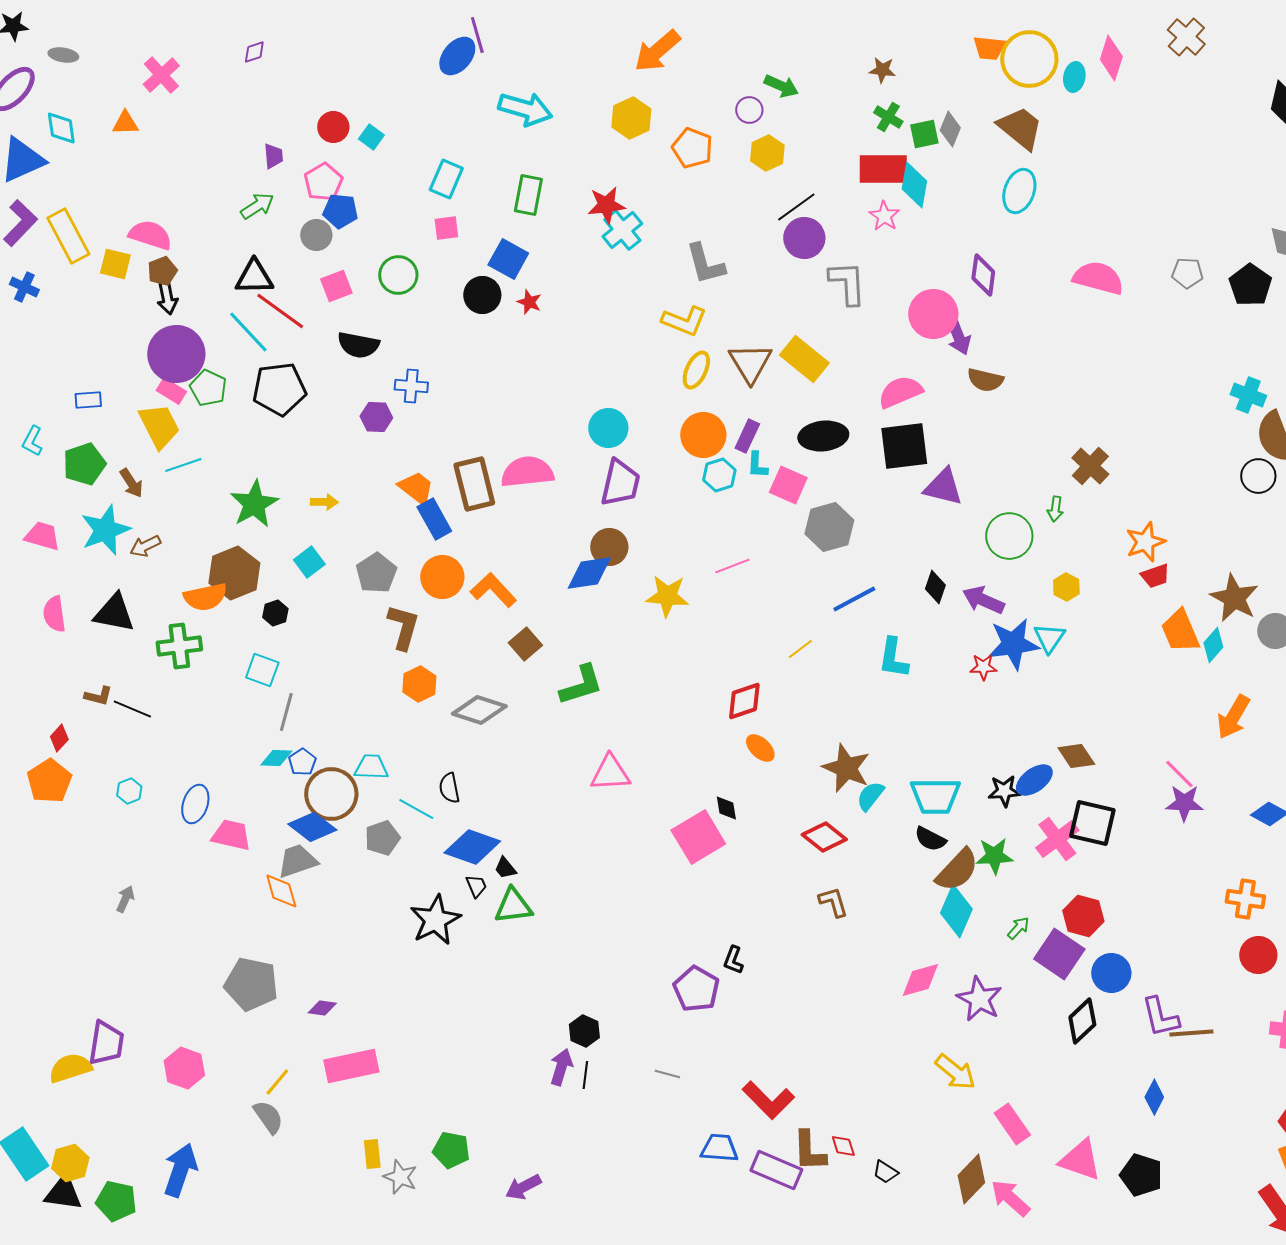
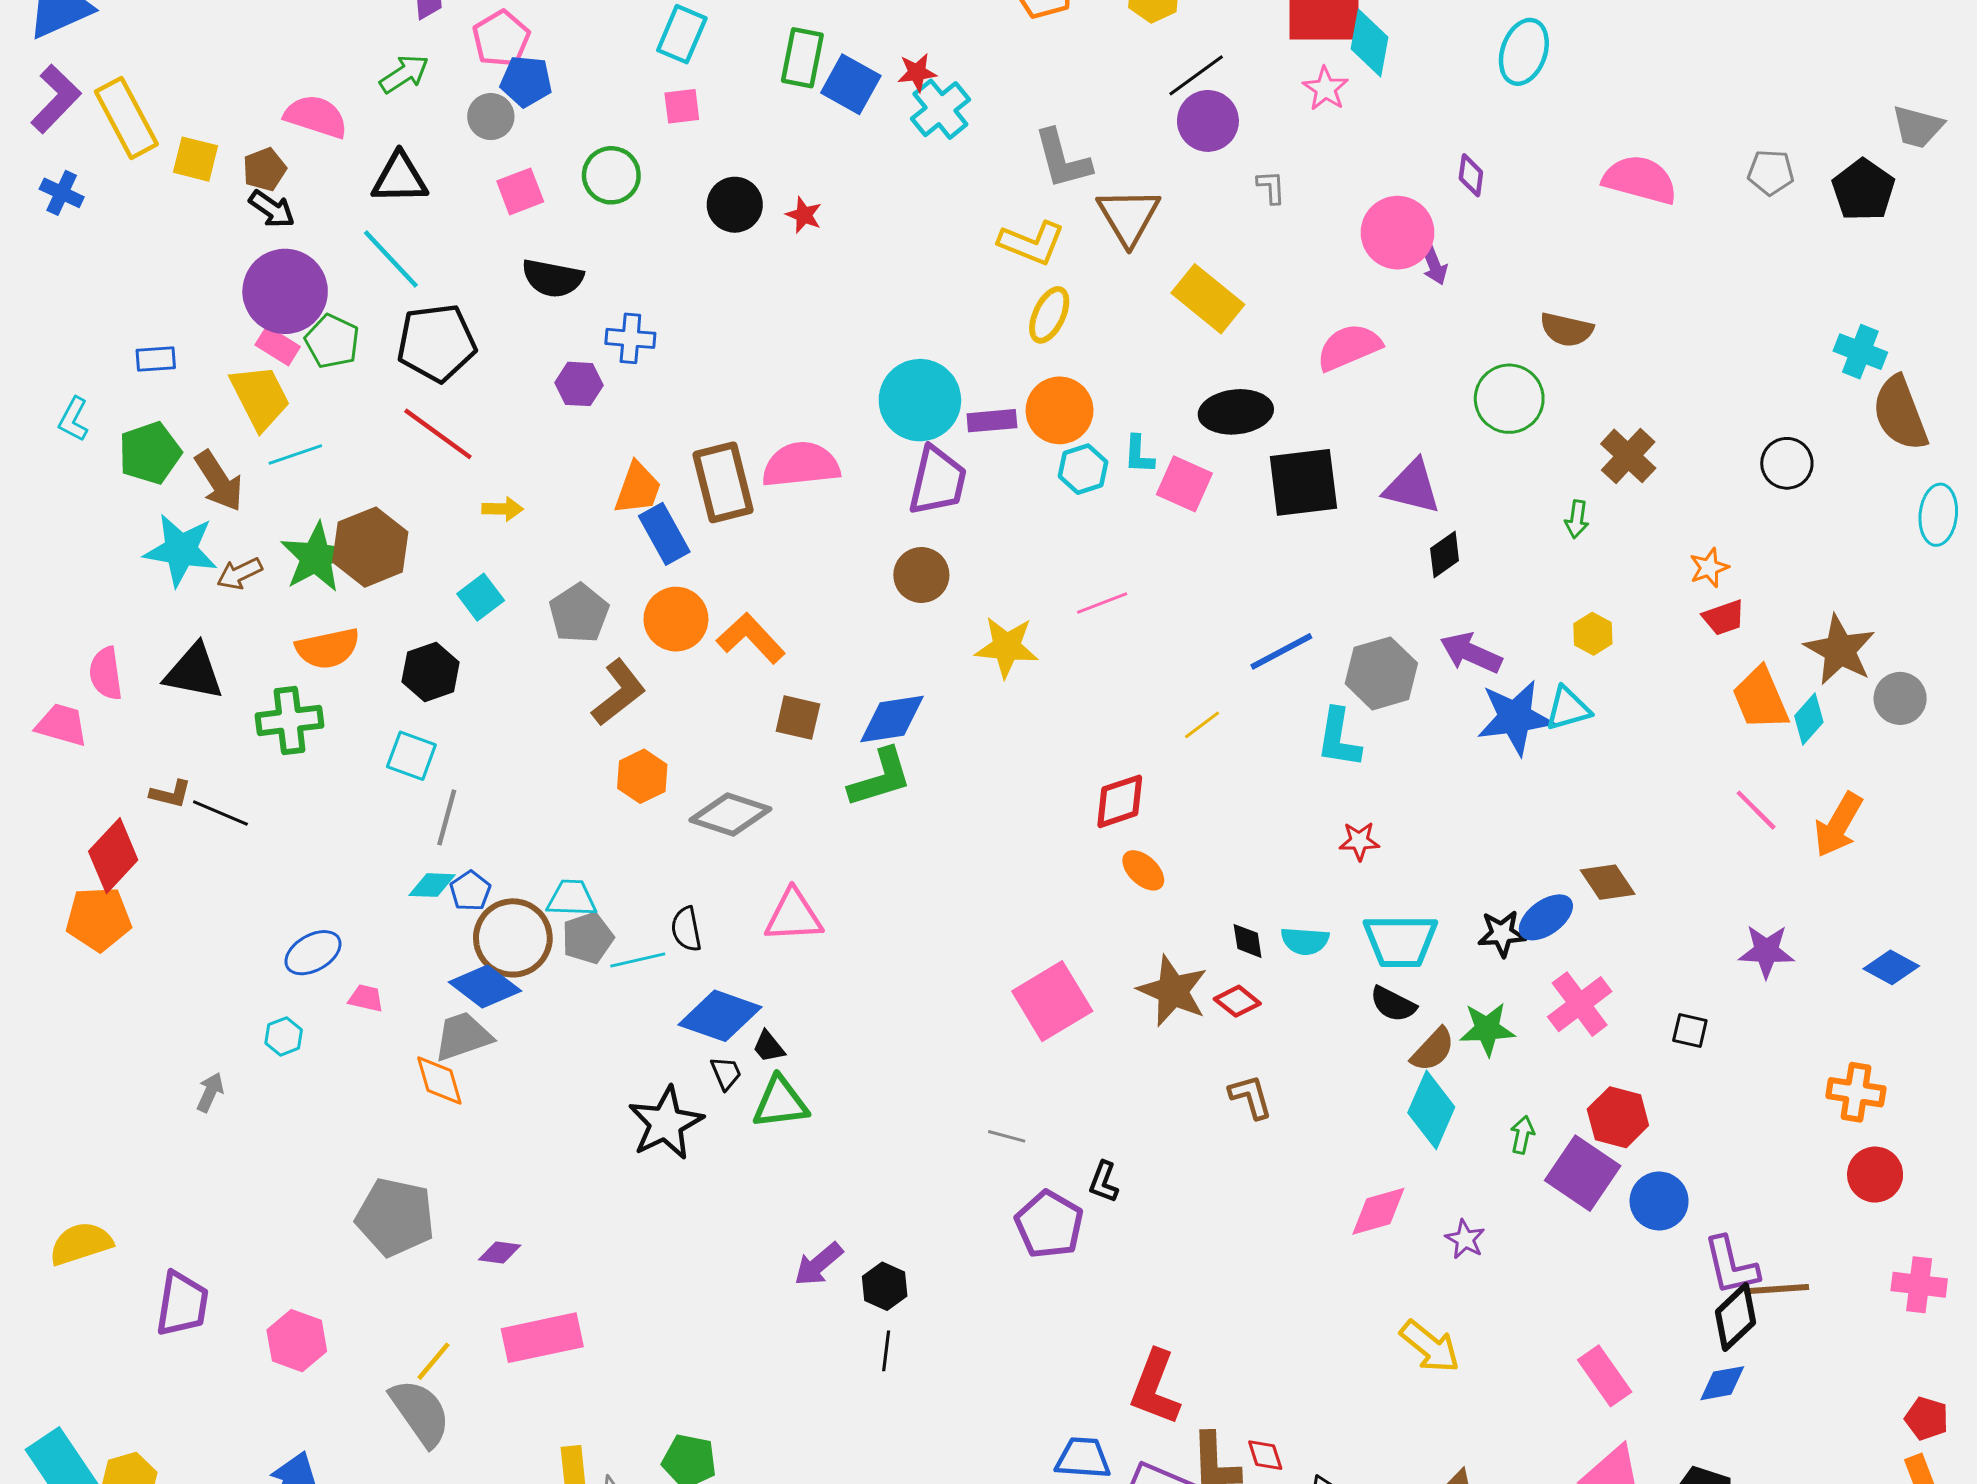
red star: (606, 205) -> (917, 72), size x0.7
pink semicircle: (150, 235) -> (316, 117), moved
blue square: (508, 259) -> (851, 84), moved
purple diamond: (983, 275) -> (1471, 175), size x0.7
gray L-shape: (847, 283) -> (1271, 187), size x0.5
black arrow: (167, 298) -> (272, 209), turned -44
red line: (280, 311) -> (438, 434), moved
purple arrow: (958, 336) -> (1434, 265), size x0.7
brown triangle: (750, 363) -> (1129, 216), moved
brown semicircle: (985, 380) -> (1566, 330), moved
cyan circle: (608, 428) -> (920, 400), size x1.4
purple rectangle: (747, 436) -> (992, 421), moved, turned 60
black square: (904, 446) -> (1303, 482), moved
black circle: (1258, 476) -> (1787, 463), moved
brown arrow: (131, 483) -> (219, 481), size x1.4
orange trapezoid: (416, 488) -> (638, 488), turned 72
green star: (254, 504) -> (316, 557), moved
gray hexagon: (829, 527) -> (1381, 673), moved
cyan star: (105, 530) -> (181, 550), turned 30
pink trapezoid: (42, 536) -> (62, 725), moved
green circle: (1009, 536) -> (1509, 399), moved
orange star: (1145, 542) -> (1709, 568), size x0.7
brown hexagon: (234, 573) -> (370, 547), moved
blue diamond: (589, 573) -> (892, 719), moved
black diamond: (935, 587) -> (1445, 554), moved, turned 36
black hexagon: (275, 613) -> (431, 672), size x1.5
brown L-shape: (403, 627) -> (619, 693), turned 36
cyan triangle: (1049, 638) -> (1568, 709), turned 40
brown square: (525, 644) -> (798, 718), turned -36
red star: (983, 667) -> (1359, 841), moved
red diamond: (59, 738) -> (113, 856), size x1.8
brown star: (846, 768) -> (1173, 991), moved
pink triangle: (610, 773) -> (794, 916), moved
pink line: (1179, 774) -> (1756, 810), moved
orange pentagon: (49, 781) -> (98, 919), turned 30
cyan hexagon: (129, 791) -> (284, 1036), moved
cyan semicircle: (870, 796) -> (1305, 941), turned -124
blue ellipse: (195, 804) -> (313, 953), turned 42
black diamond: (726, 808) -> (1248, 941), moved
cyan line: (416, 809) -> (638, 960), turned -42
black square: (1092, 823) -> (1690, 1031), moved, size x0.5
pink trapezoid: (231, 835) -> (366, 998), size x0.6
red diamond: (824, 837) -> (1237, 1001), size x0.7
gray pentagon: (382, 838) -> (588, 938), moved
brown semicircle: (957, 870) -> (1433, 1050), size x0.7
green arrow: (1018, 928) -> (1522, 1135), turned -30
purple star: (979, 999) -> (1465, 1239), size x0.6
black diamond: (1082, 1021) -> (1735, 1317), moved
purple arrow: (561, 1067) -> (819, 1264), moved, turned -147
yellow semicircle: (70, 1068) -> (81, 1244), moved
gray line: (667, 1074) -> (1007, 1136), moved
blue diamond: (1154, 1097) -> (1722, 1383), turned 52
red L-shape: (768, 1100) -> (1155, 1388), turned 66
gray semicircle: (268, 1117) -> (420, 1413), size x1.4
pink rectangle: (1012, 1124) -> (1605, 1376), moved

